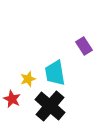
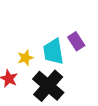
purple rectangle: (84, 46) -> (76, 41), moved

